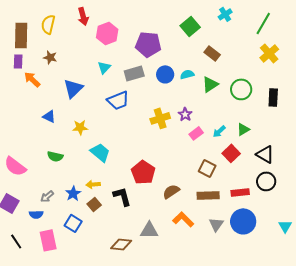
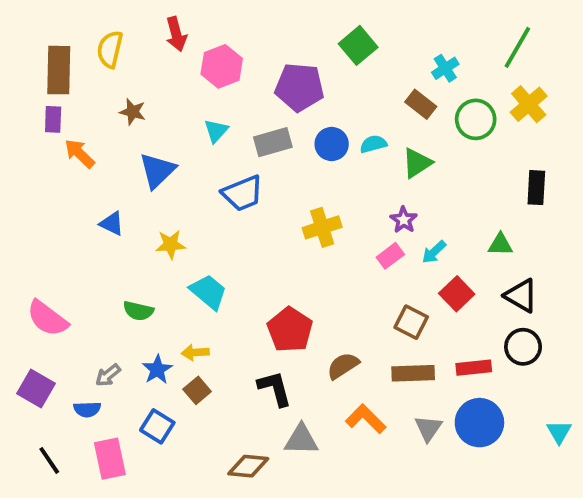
cyan cross: (225, 14) -> (445, 68), moved
green square: (190, 26) -> (358, 45), moved
brown star: (50, 57) -> (133, 112), moved
green circle: (241, 89) -> (476, 119), moved
purple star: (185, 114) -> (404, 220), moved
green triangle: (243, 129) -> (500, 244), moved, turned 32
green semicircle: (55, 156) -> (138, 311), moved
black L-shape: (122, 196) -> (275, 388), moved

